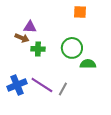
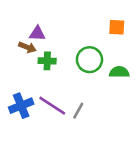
orange square: (80, 12) -> (117, 27), moved
green semicircle: (88, 64) -> (119, 72), moved

